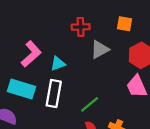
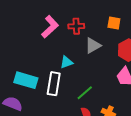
pink L-shape: (31, 54) -> (50, 27), moved
cyan triangle: (58, 64) -> (67, 62), moved

